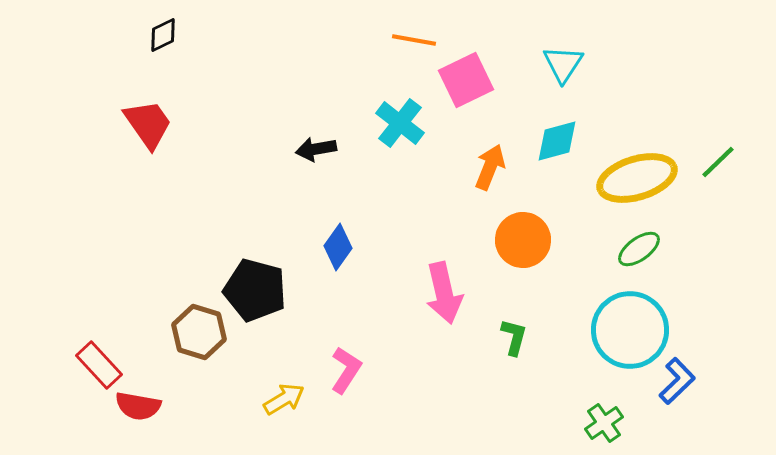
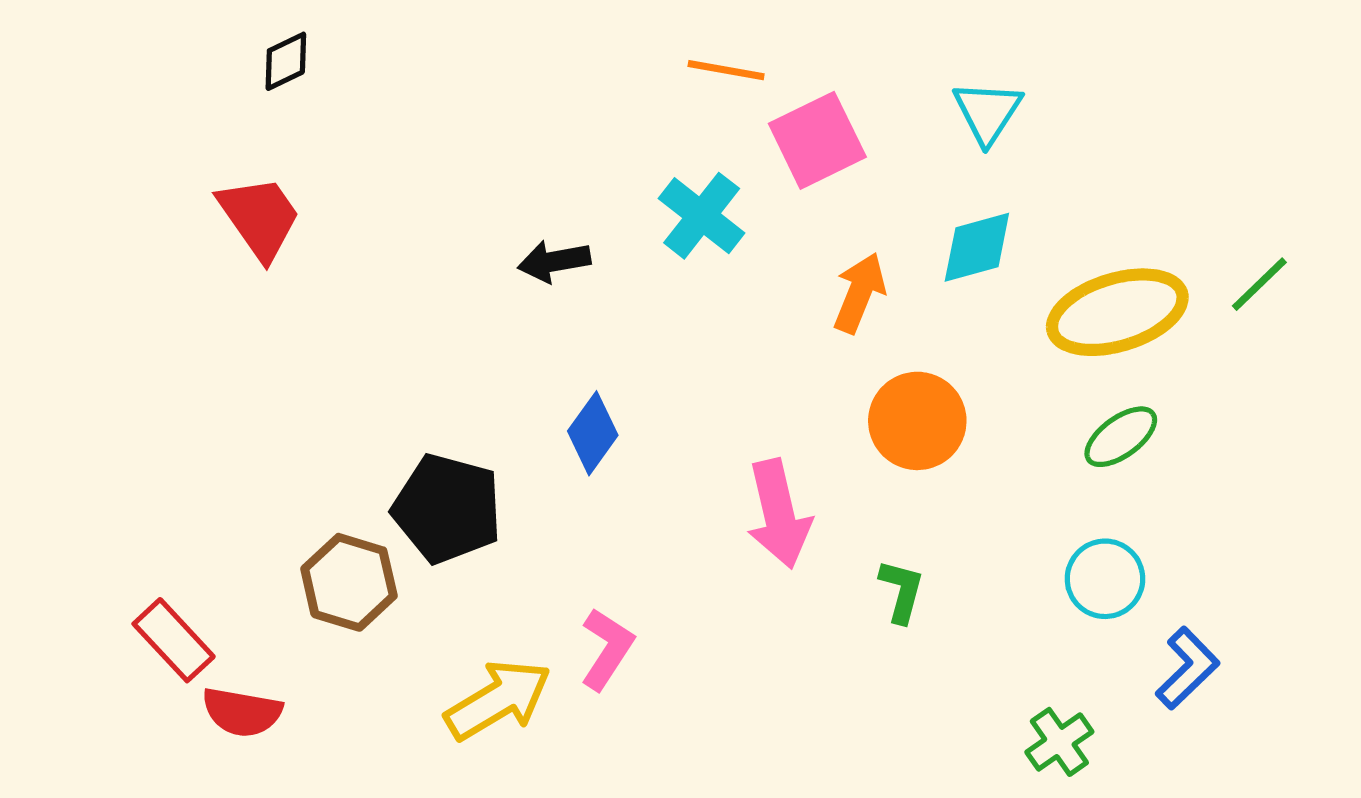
cyan circle: (630, 330) -> (1105, 579), size x0.6
yellow arrow: (284, 399) -> (498, 700), size x1.5

